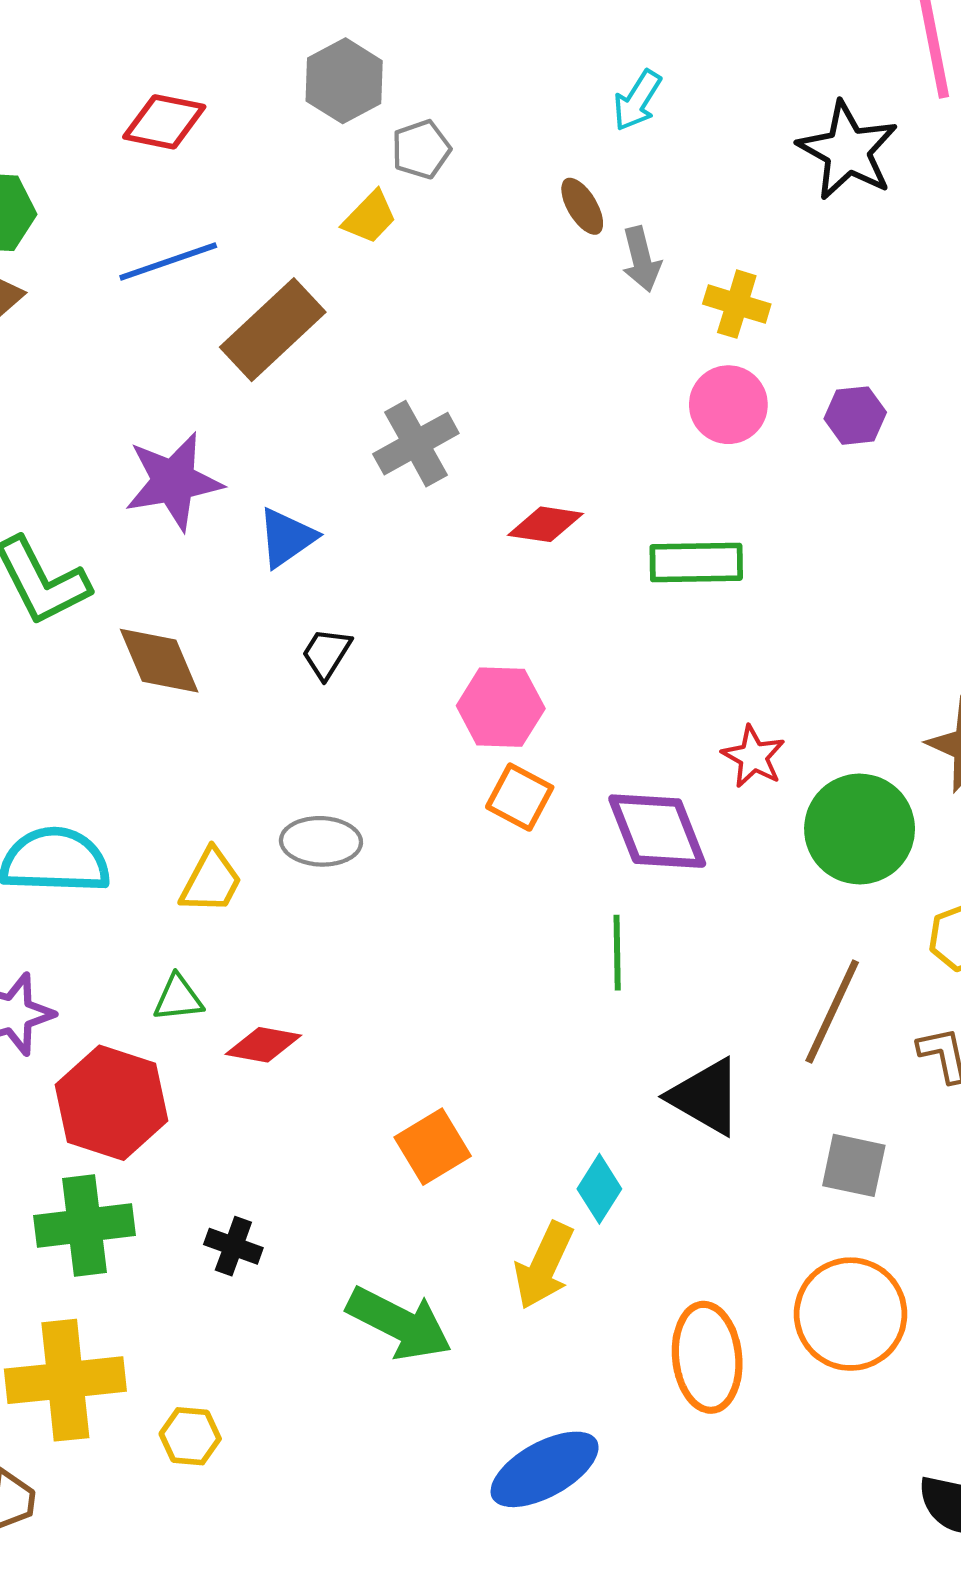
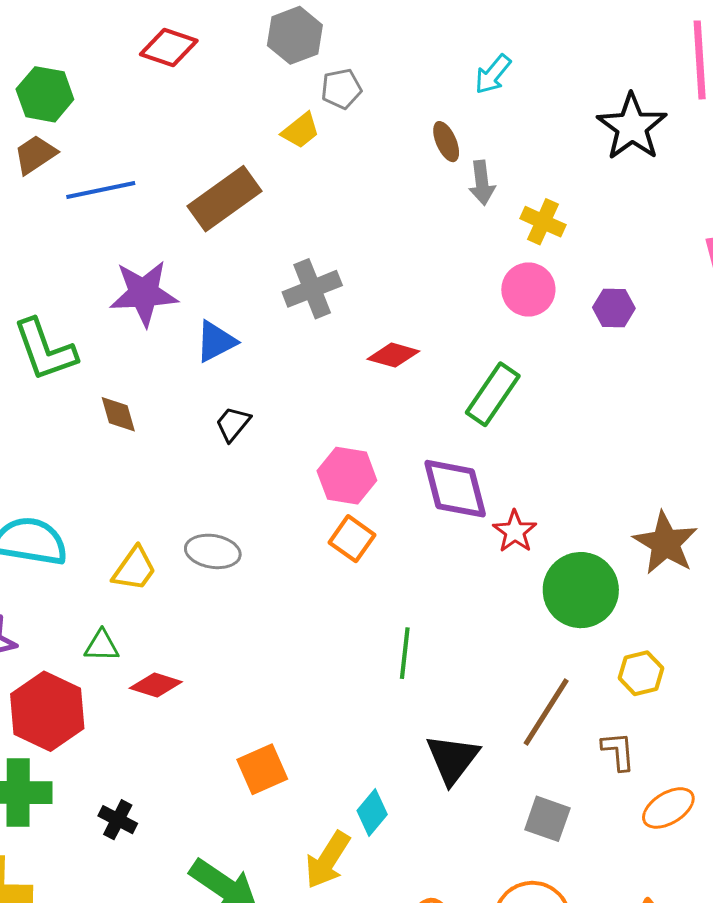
blue line: (168, 262) -> (101, 190), moved
green rectangle: (696, 562) -> (493, 394), turned -62
brown diamond: (159, 661) -> (118, 414), size x0.7
purple diamond: (657, 831) -> (455, 489), moved
black triangle: (705, 1097) -> (452, 759), turned 30

